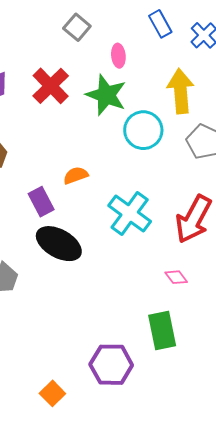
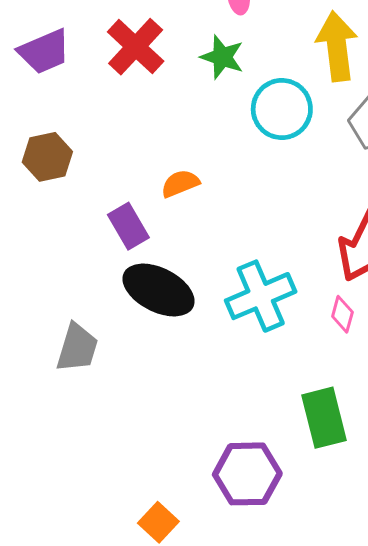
green star: (106, 95) -> (222, 57), size x0.7
cyan cross: (130, 214) -> (261, 296), moved, turned 33
pink diamond: (176, 277) -> (342, 314), moved, turned 55

